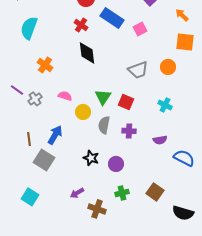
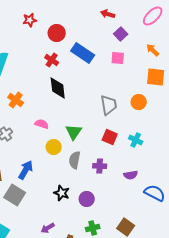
pink square: (140, 29) -> (118, 58), moved, turned 32
gray trapezoid: (138, 70) -> (109, 105), turned -80
pink semicircle: (65, 96) -> (42, 124), moved
red square: (126, 102) -> (110, 137), moved

